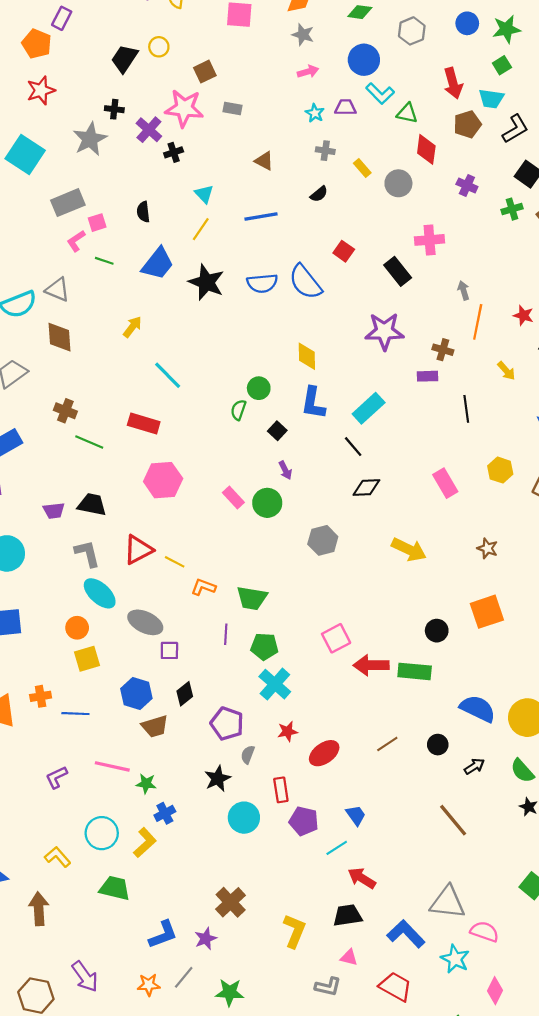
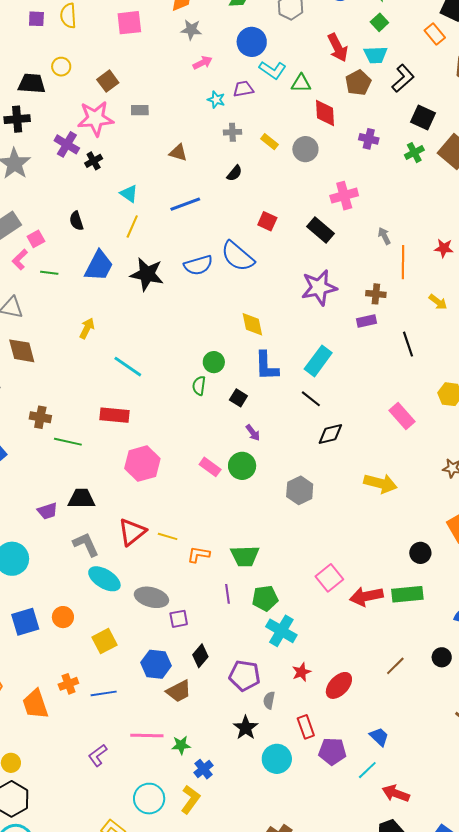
black trapezoid: (124, 59) -> (32, 84), turned 72
black cross: (114, 109) -> (17, 119), moved, size x1.4
orange circle: (77, 628) -> (63, 617), moved

